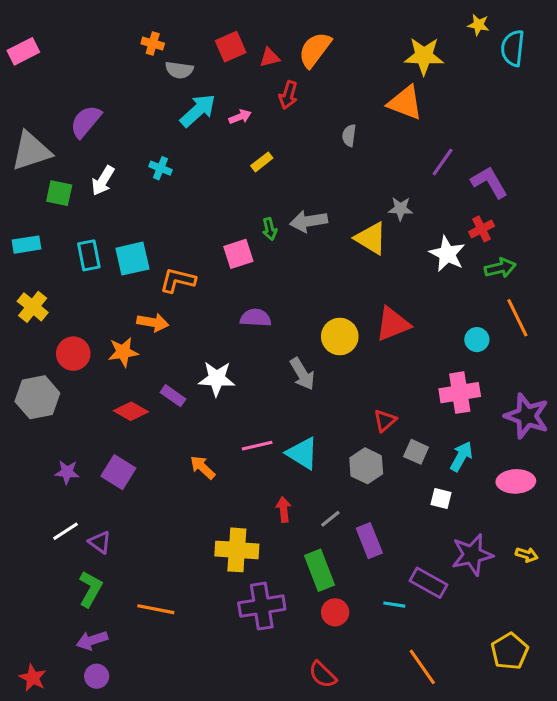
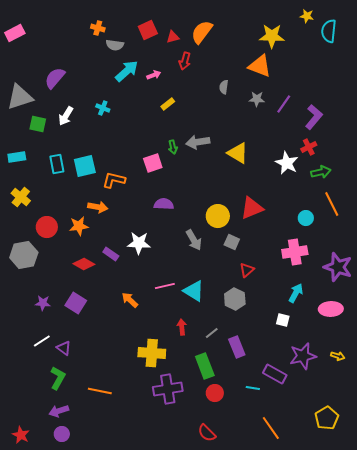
purple L-shape: (489, 182) -> (314, 117), turned 70
gray star: (401, 209) -> (257, 99), moved
gray square: (416, 452) -> (232, 242), moved

